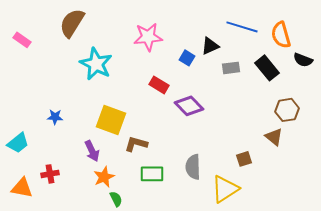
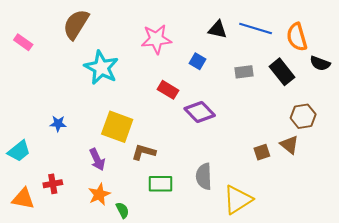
black triangle: (210, 46) -> (218, 30), moved, turned 36
brown square: (244, 159) -> (262, 152), moved
orange star: (104, 177) -> (99, 194), moved

